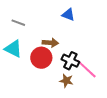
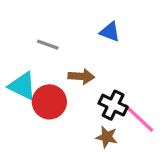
gray line: (18, 23) -> (48, 45), moved
red circle: (41, 58) -> (49, 102), moved

